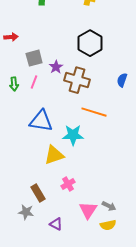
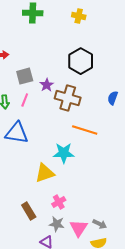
blue triangle: (41, 121) -> (17, 133), moved
gray star: (26, 212) -> (57, 224), moved

